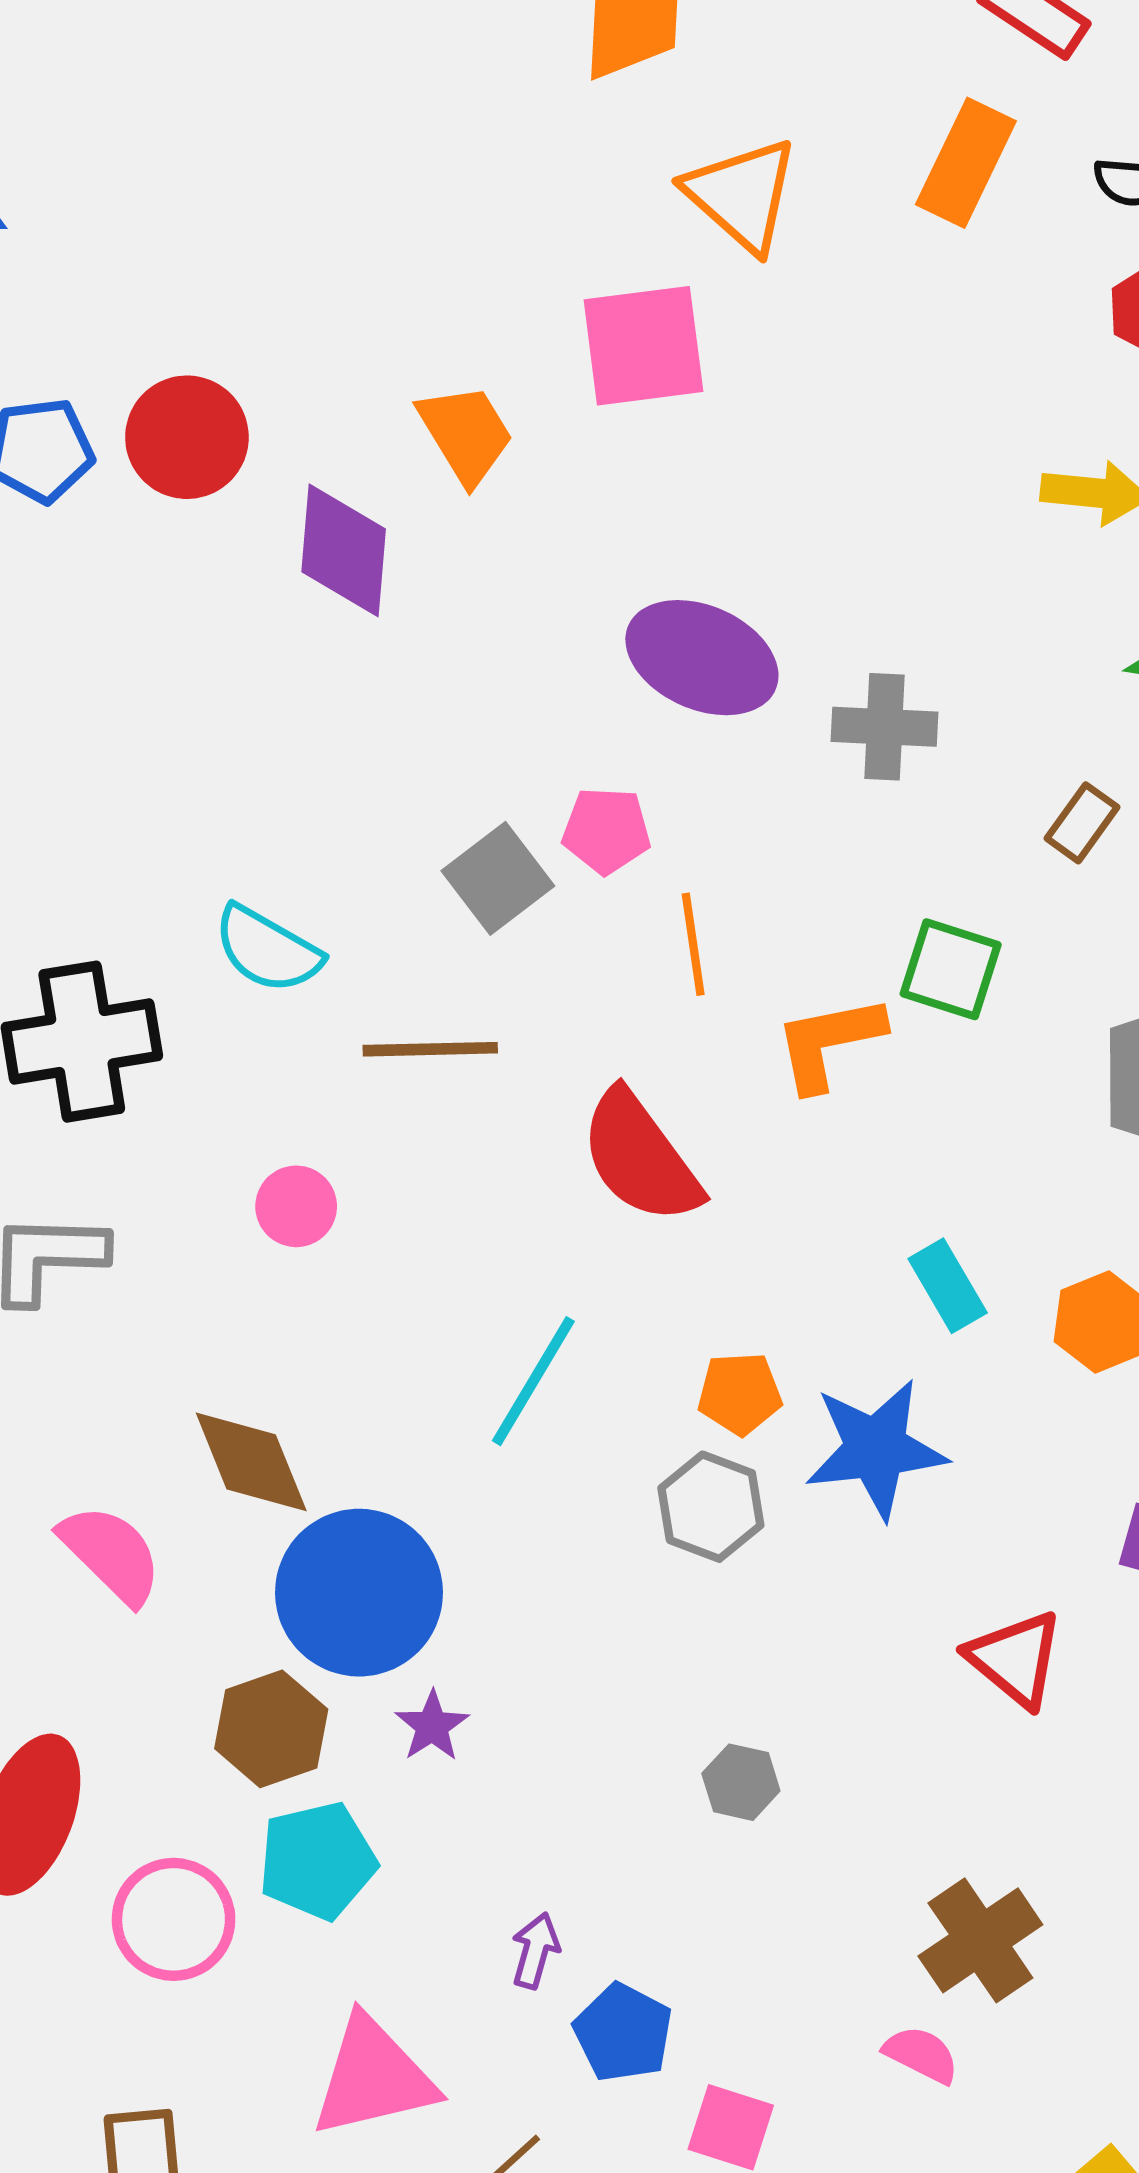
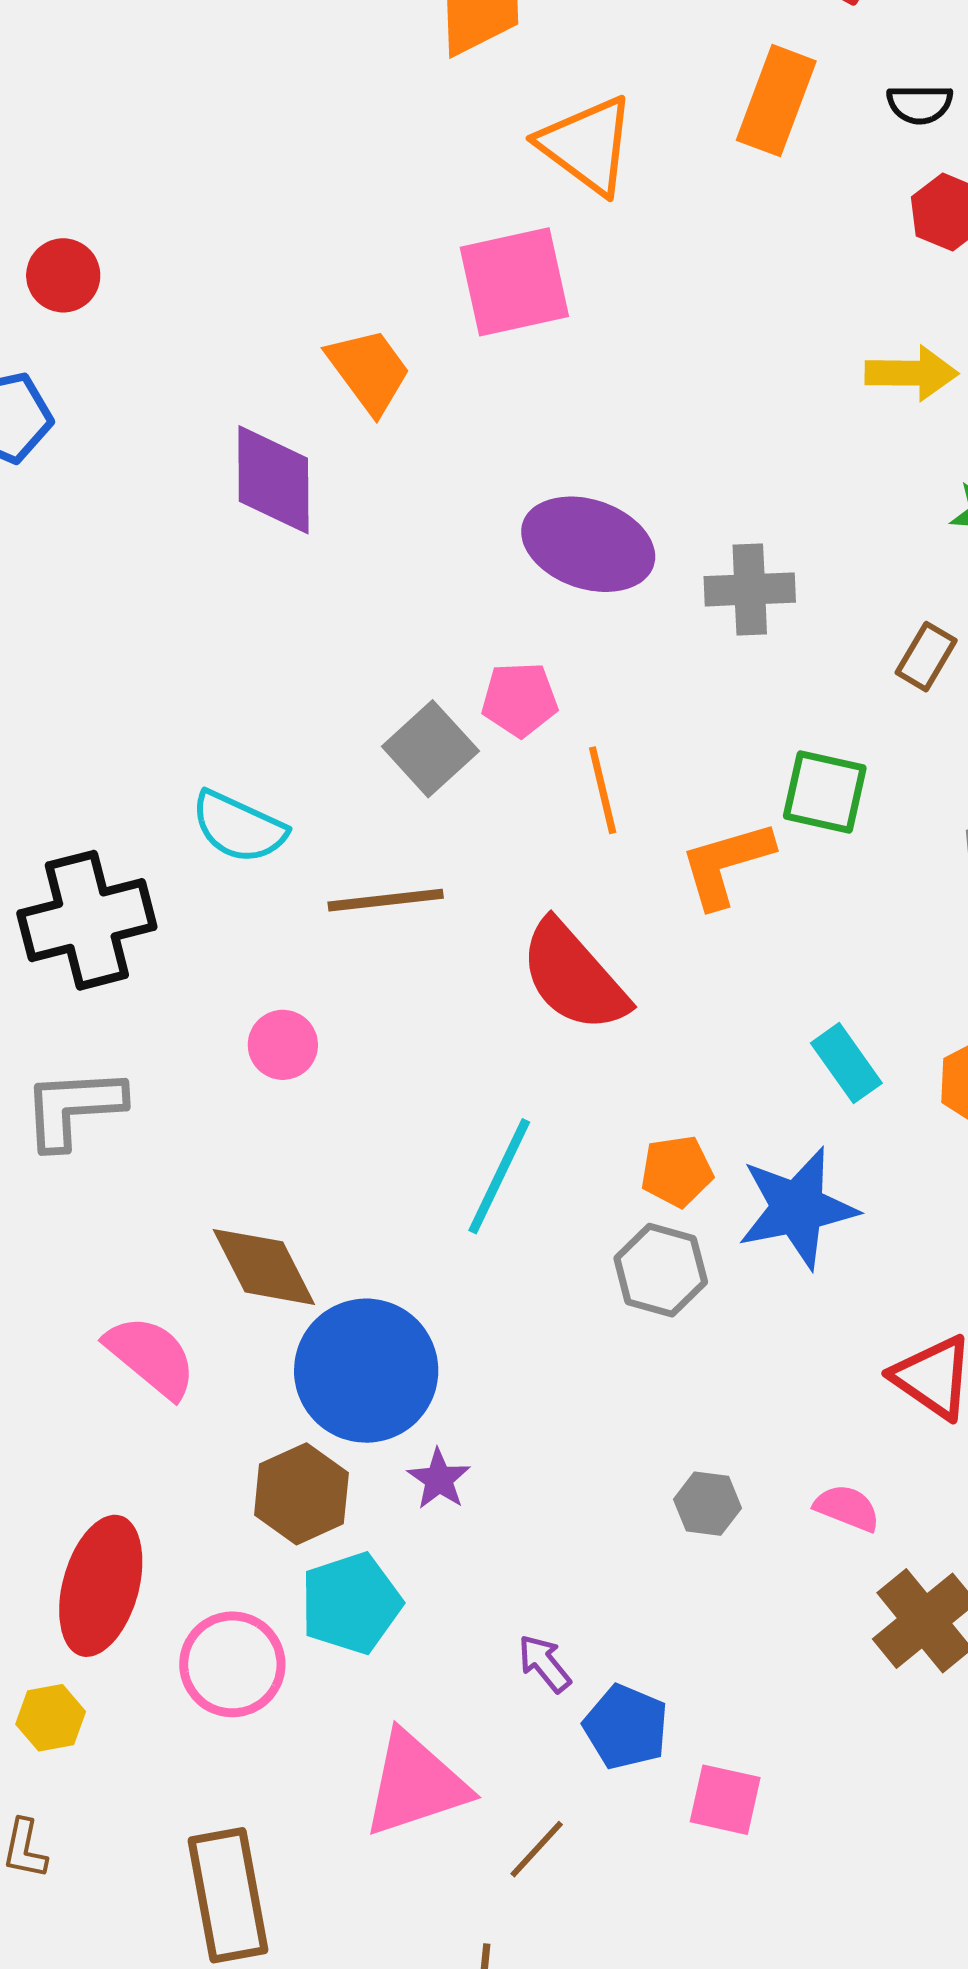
red circle: (187, 437) -> (63, 275), moved, size x0.7
purple arrow: (535, 1951) -> (544, 1663), turned -50
pink semicircle: (921, 2055) -> (847, 1508), moved

